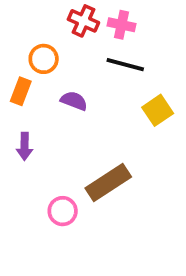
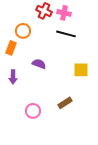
purple semicircle: (74, 101) -> (39, 64), moved
yellow square: (158, 110) -> (81, 70), moved, turned 35
brown rectangle: (108, 183) -> (65, 103), moved, size x0.6

